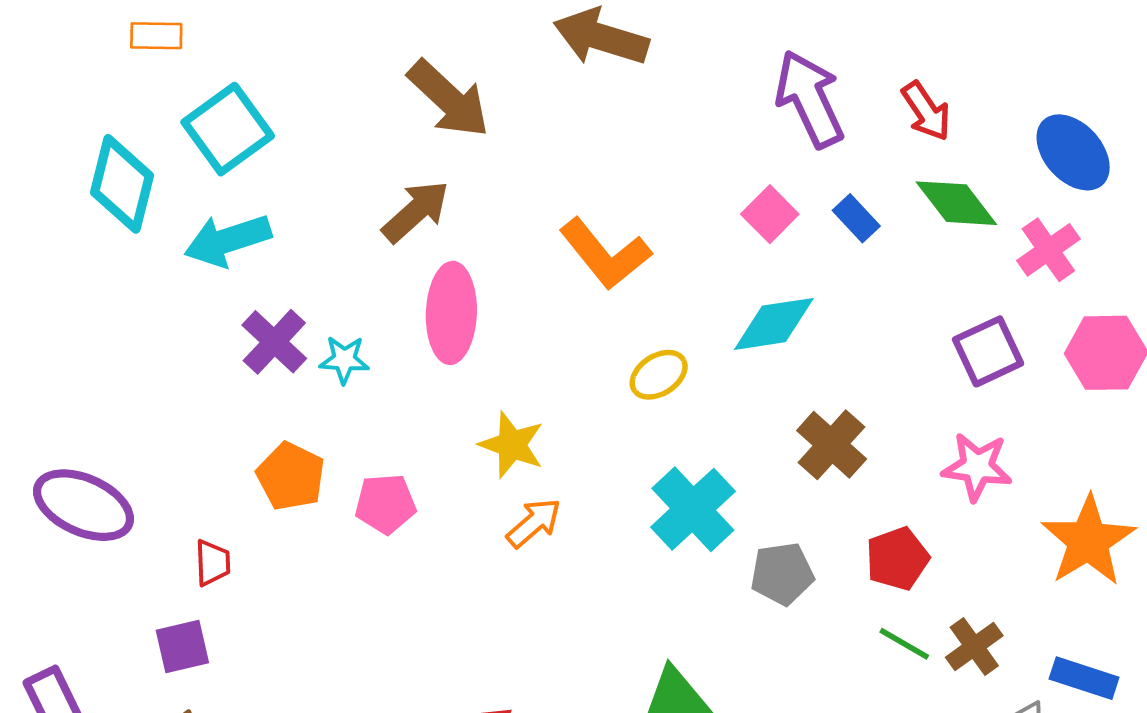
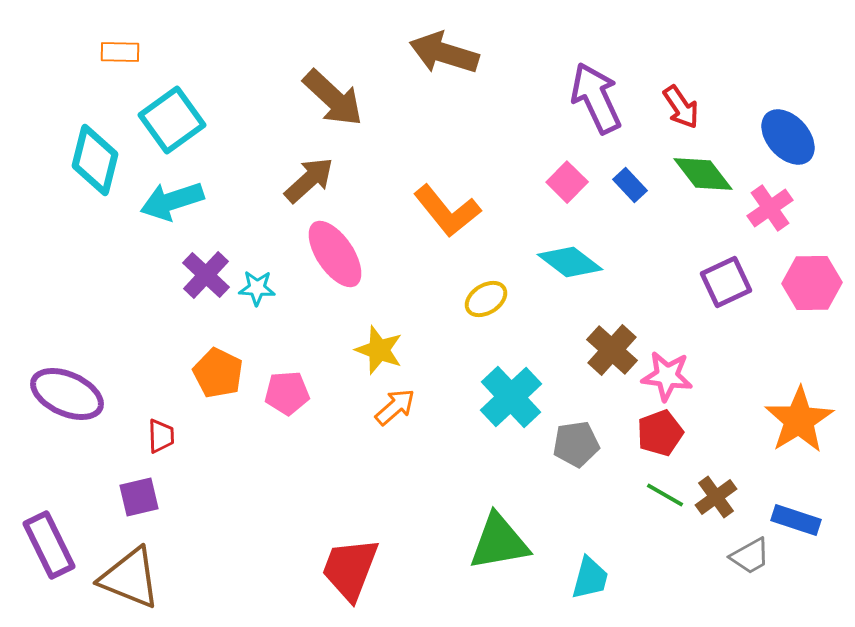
pink ellipse: (451, 313) -> (335, 254), turned -36
cyan diamond: (774, 324) -> (570, 262), turned 46
pink star: (977, 467) -> (667, 376), moved

